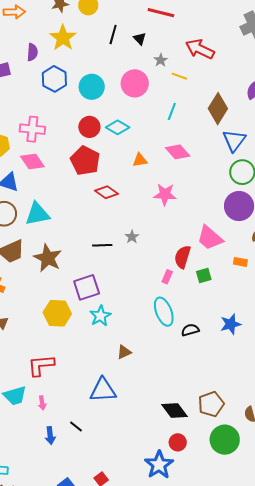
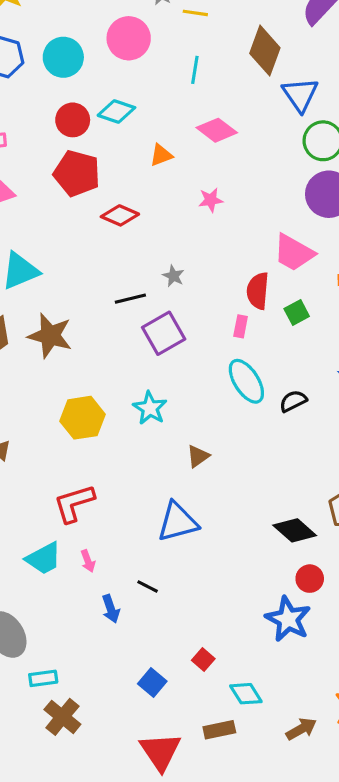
pink star: (165, 194) -> (211, 200), size x0.7
purple square: (87, 287) -> (164, 333), moved

